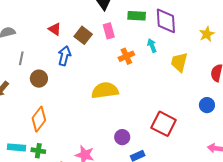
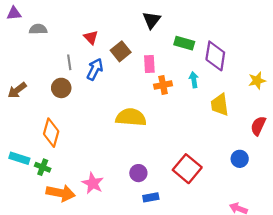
pink rectangle: (109, 31) -> (149, 64), moved
gray line: (21, 58) -> (69, 62), moved, turned -32
yellow trapezoid: (179, 62) -> (220, 105), turned -35
orange diamond: (39, 119) -> (51, 133), turned -35

